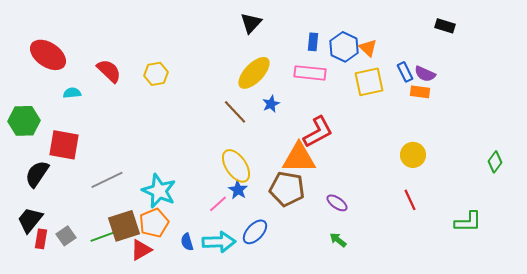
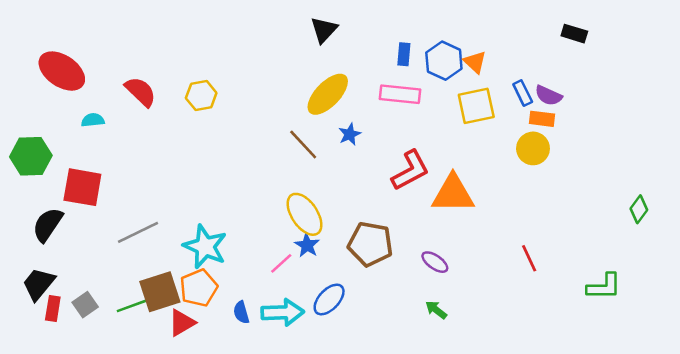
yellow circle: (413, 155) -> (533, 148), moved
orange triangle: (299, 158) -> (453, 194), moved

